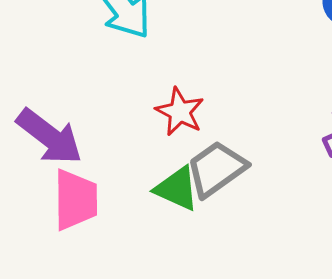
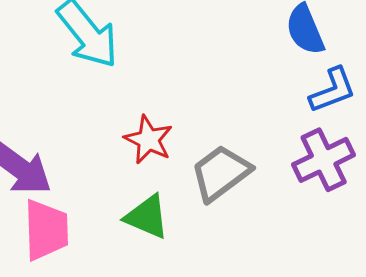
gray trapezoid: (216, 169) -> (221, 173), moved

